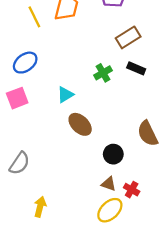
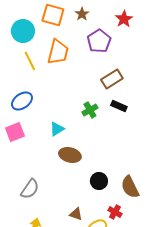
brown ellipse: (80, 124) -> (70, 155), turned -30
brown semicircle: (148, 134) -> (130, 187), moved
gray semicircle: (19, 163) -> (30, 189), moved
brown triangle: (109, 184) -> (76, 214), moved

